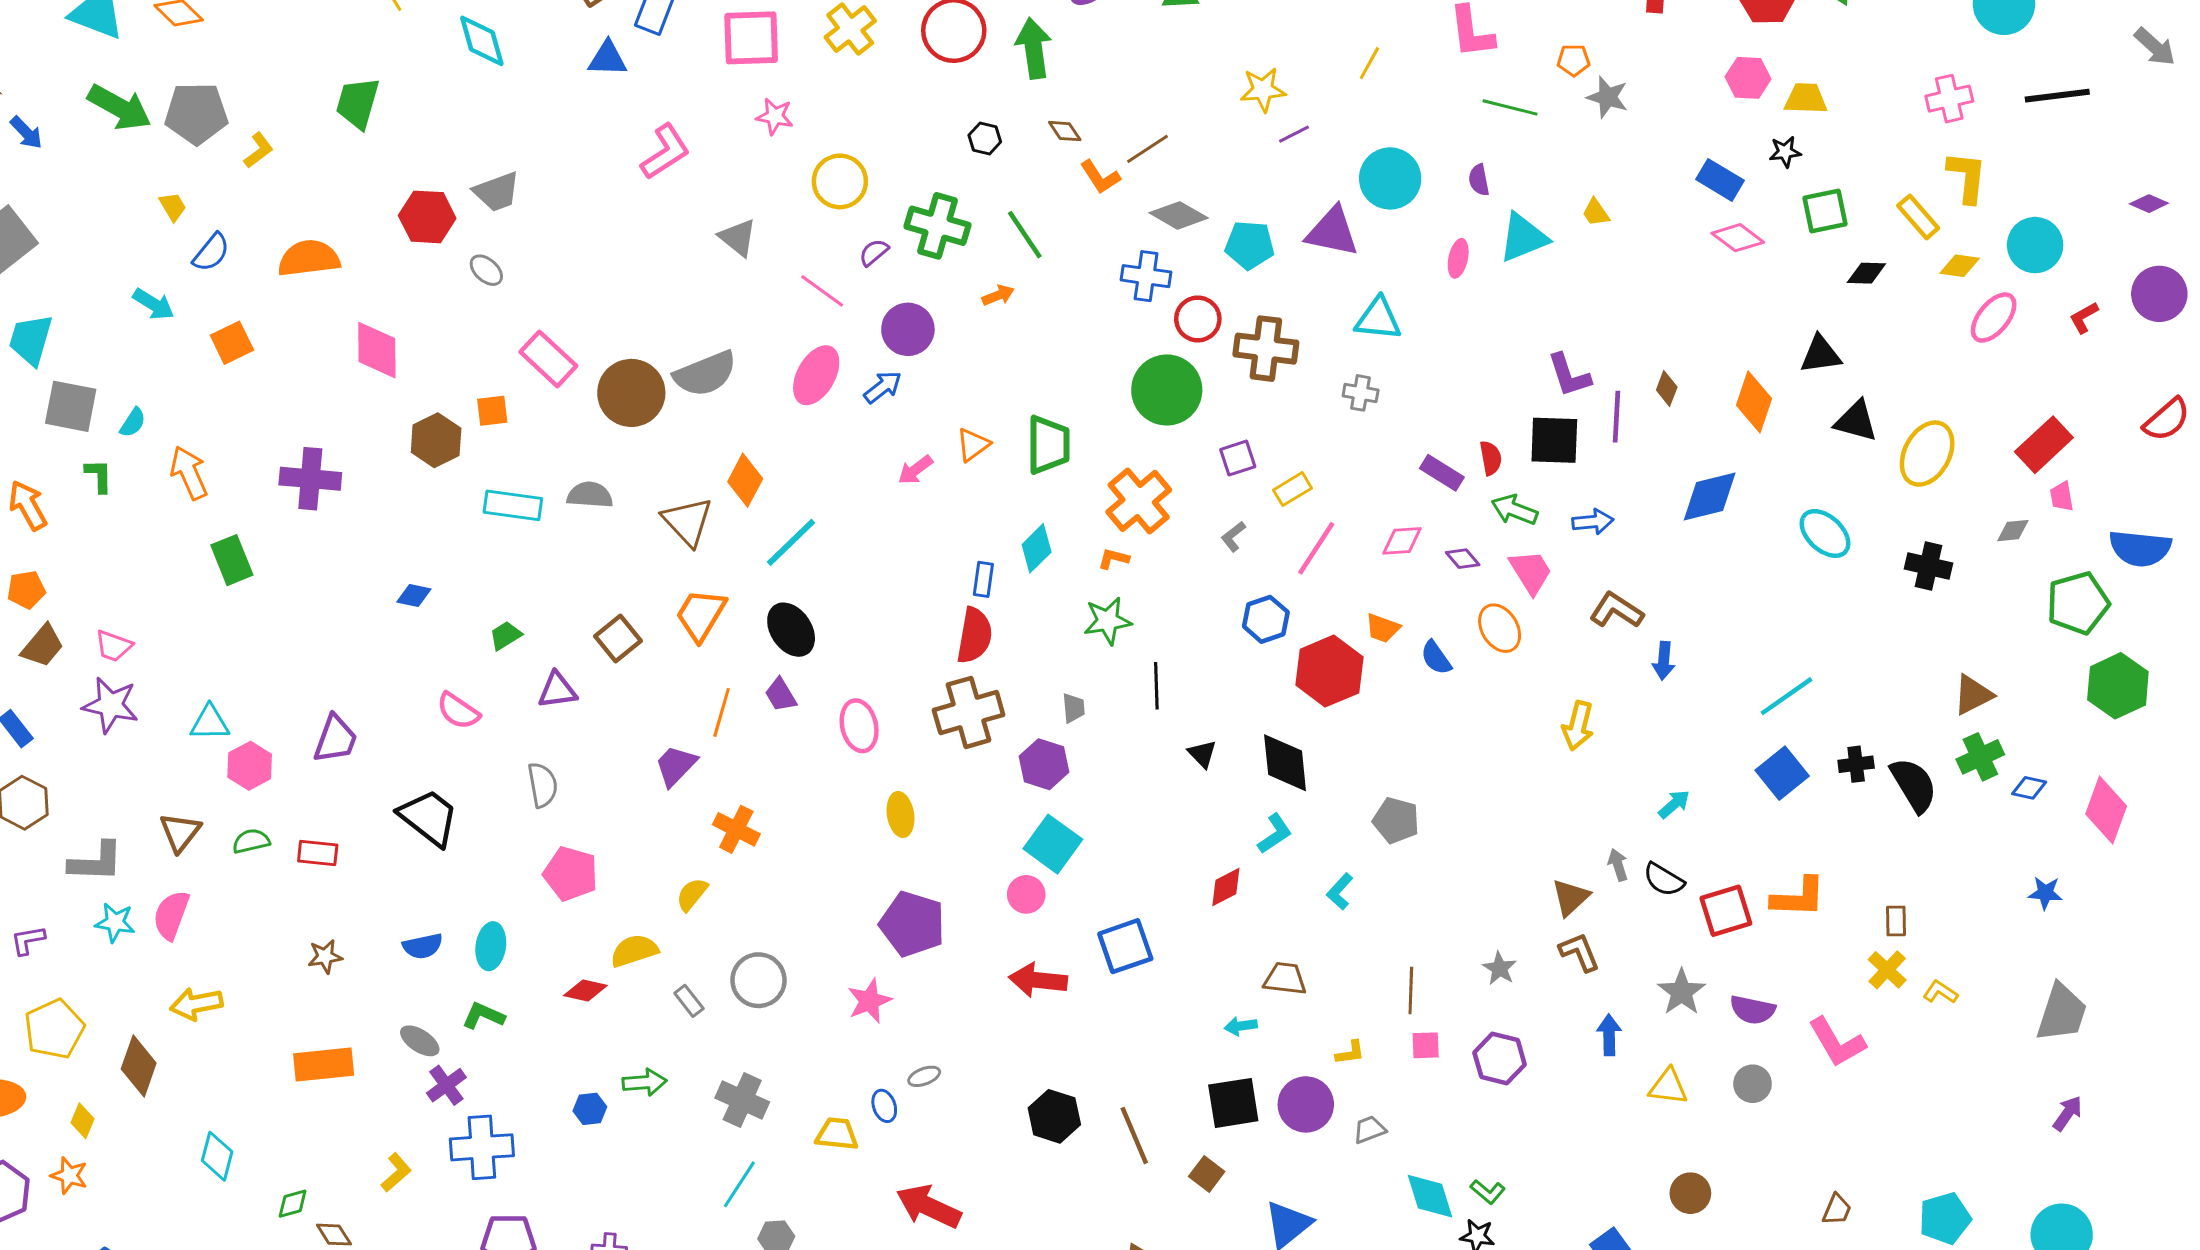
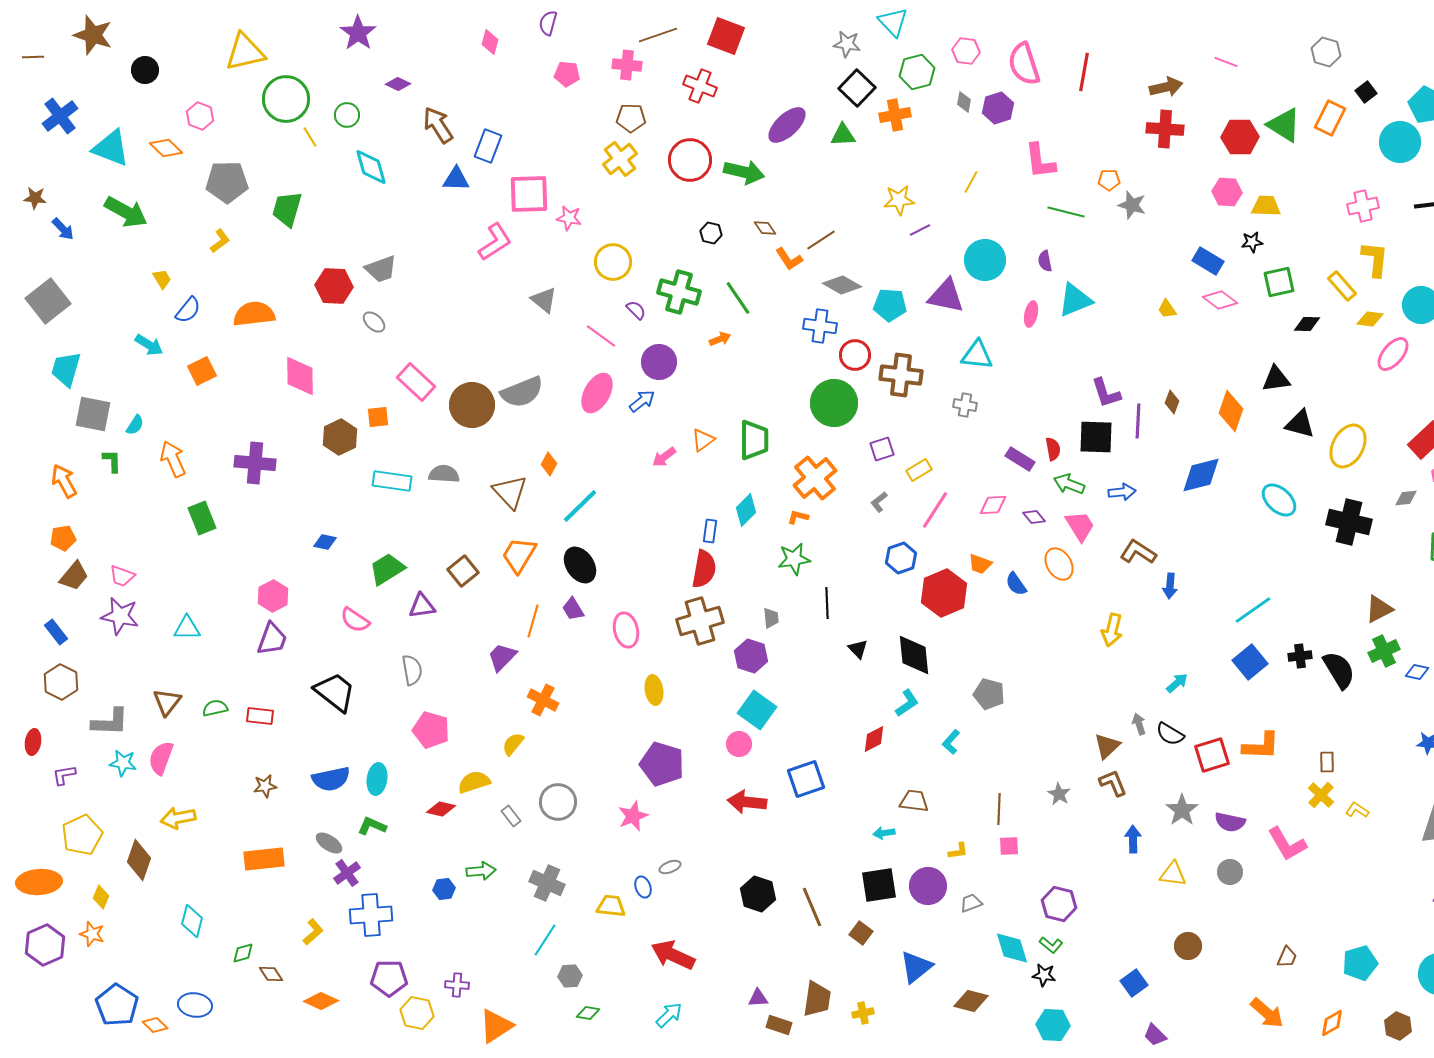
pink square: (751, 38) -> (529, 194), moved
green arrow: (1034, 48) -> (744, 172), turned 111
gray pentagon: (196, 113) -> (227, 182), moved
yellow trapezoid: (1596, 212) -> (1167, 309), moved
purple semicircle: (874, 252) -> (636, 310), turned 85
orange diamond: (745, 480) -> (549, 464), size x0.7
black cross: (1929, 566) -> (1349, 522), size x1.4
green trapezoid: (506, 636) -> (387, 569), size x1.6
pink hexagon: (250, 766) -> (273, 596), moved
blue semicircle: (423, 946) -> (331, 779), size x1.4
purple hexagon: (1500, 1059) -> (1059, 904), moved

